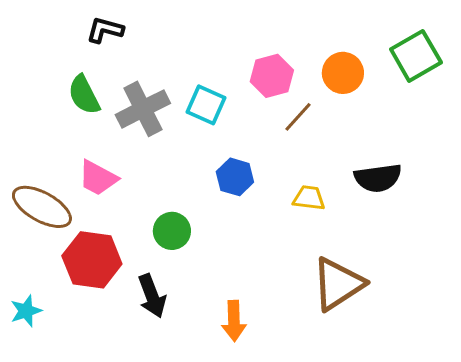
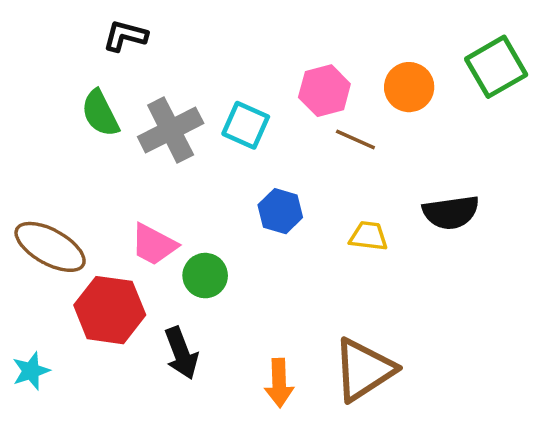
brown line: (298, 117) -> (355, 140), turned 72
pink trapezoid: (98, 178) -> (154, 245), moved
brown triangle: (338, 284) -> (364, 370), moved

